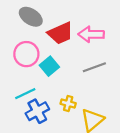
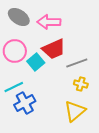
red trapezoid: (60, 33) -> (54, 49), moved
pink arrow: (91, 34) -> (49, 22), moved
yellow cross: (68, 104) -> (81, 84), moved

